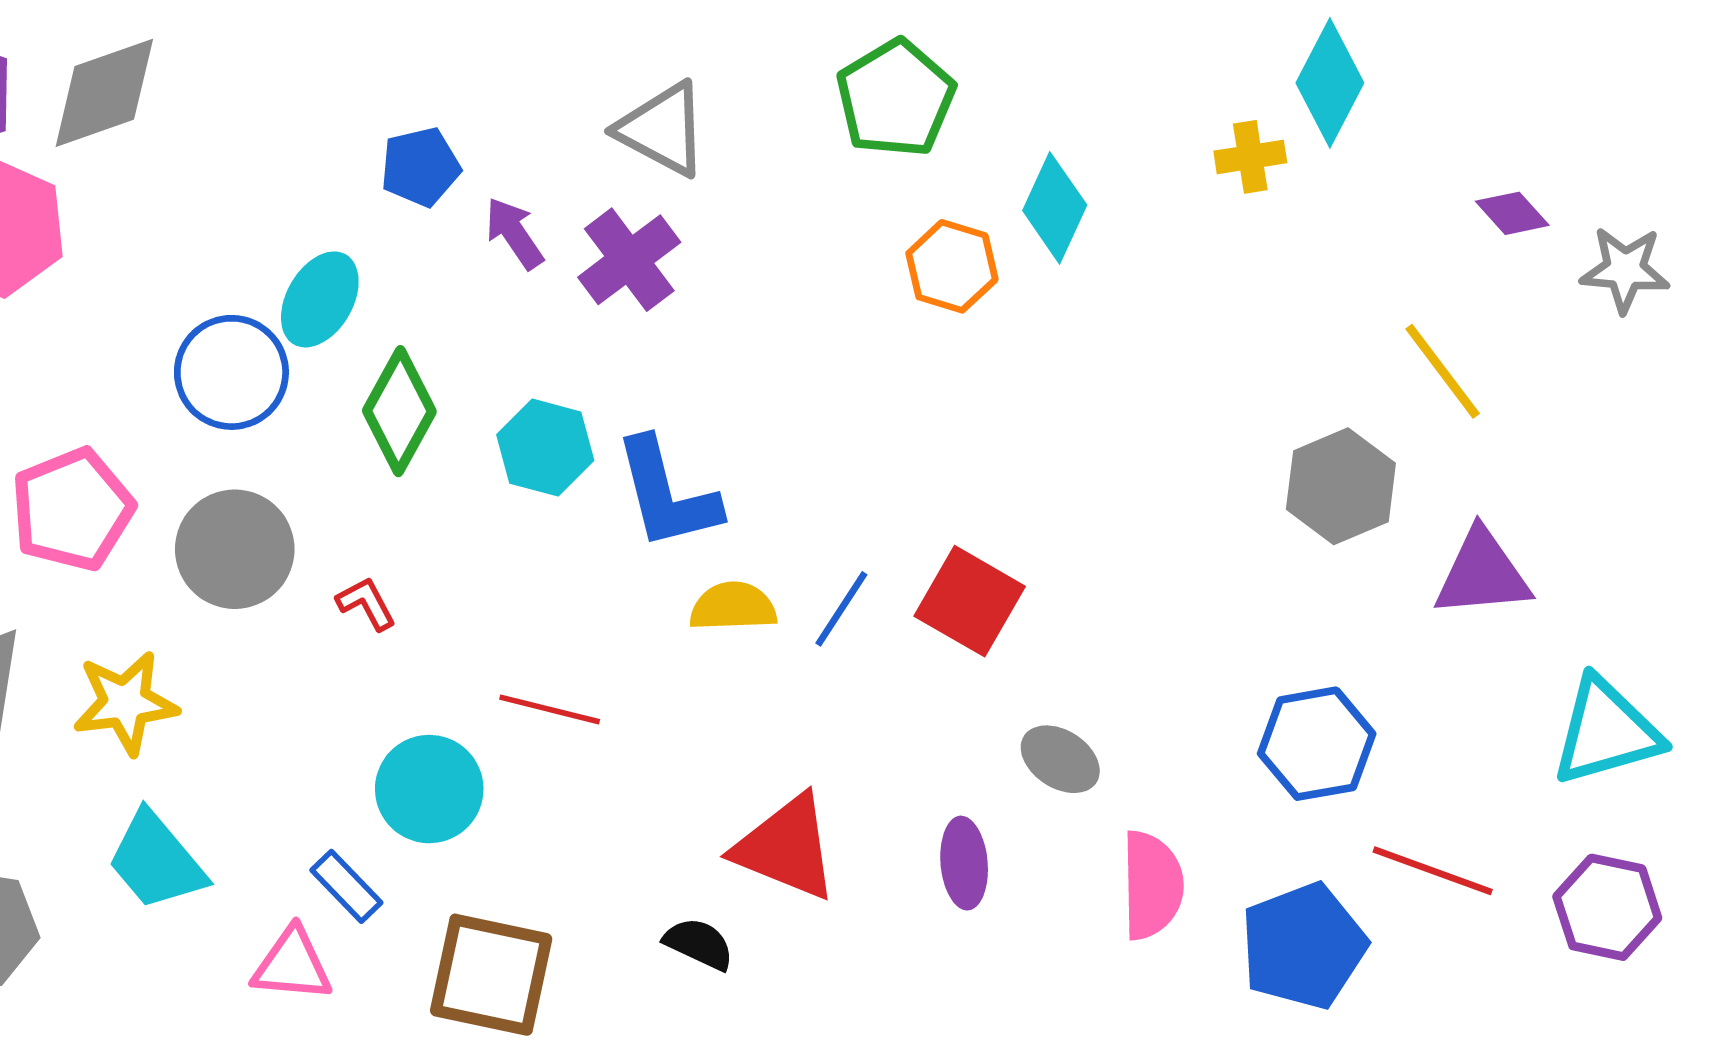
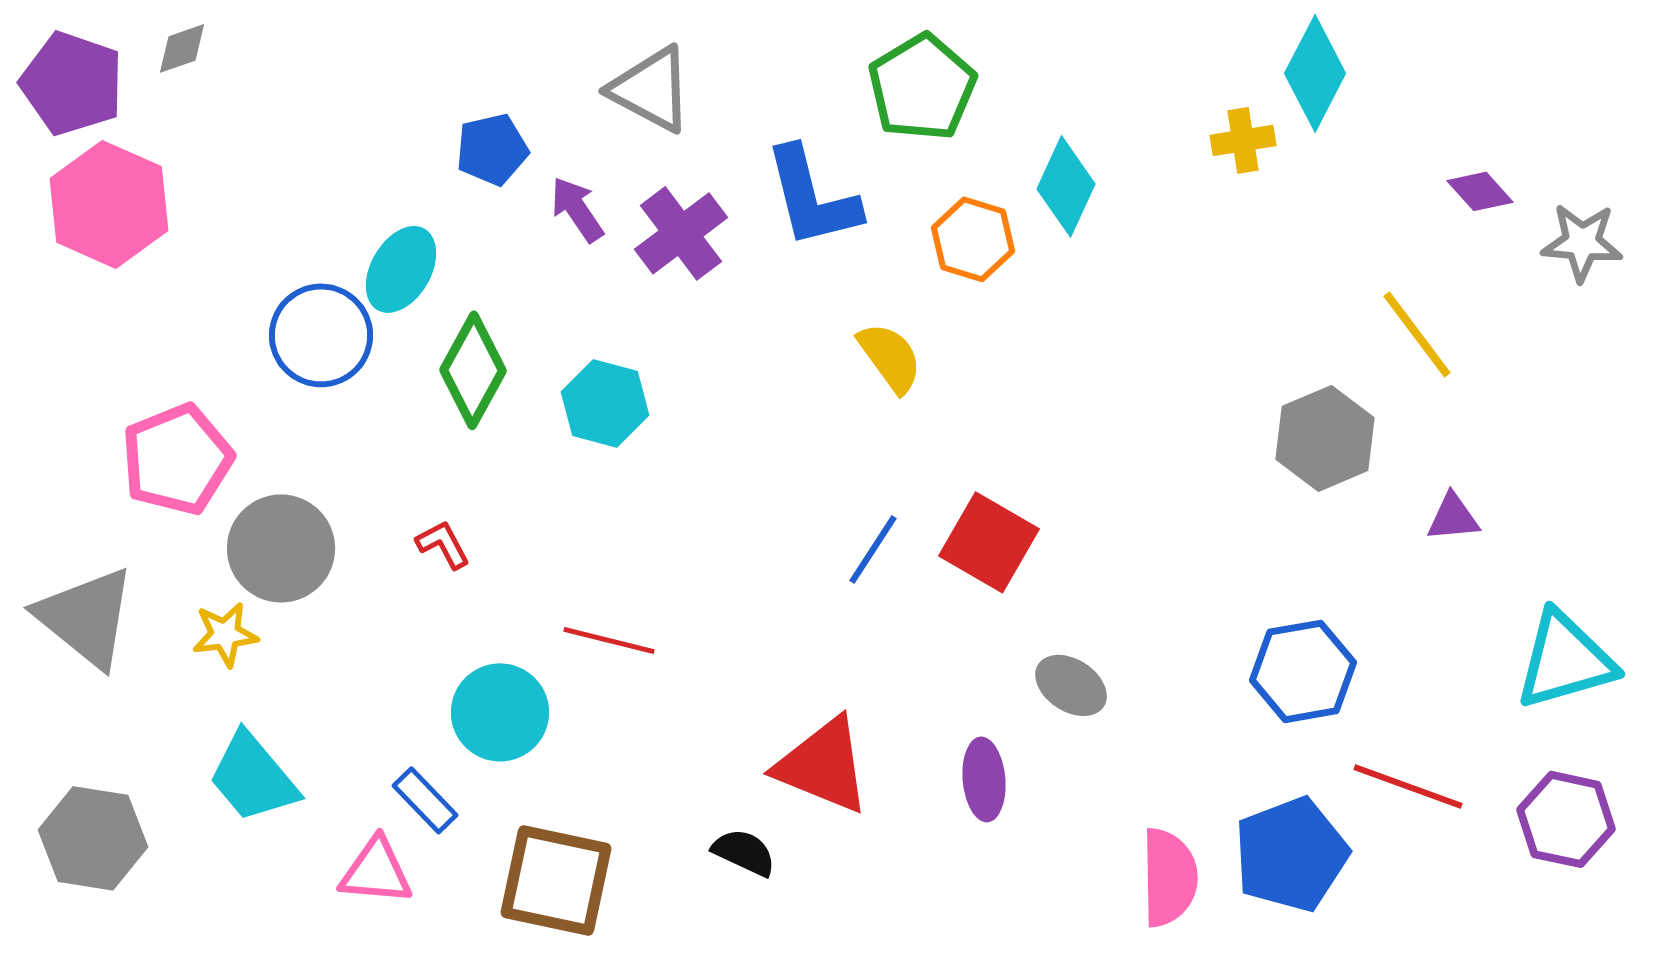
gray diamond: (104, 93) -> (182, 48), moved, size x0.5
gray triangle: (662, 129) -> (651, 89), moved
blue L-shape: (667, 494) -> (812, 197), moved
gray circle: (235, 549) -> (281, 548), moved
purple triangle: (1482, 574) -> (1453, 517), size x0.6
yellow semicircle: (733, 607) -> (890, 357), moved, turned 56
yellow star: (125, 703) -> (225, 634), size x0.7
pink semicircle: (1152, 885) -> (1169, 877), moved

